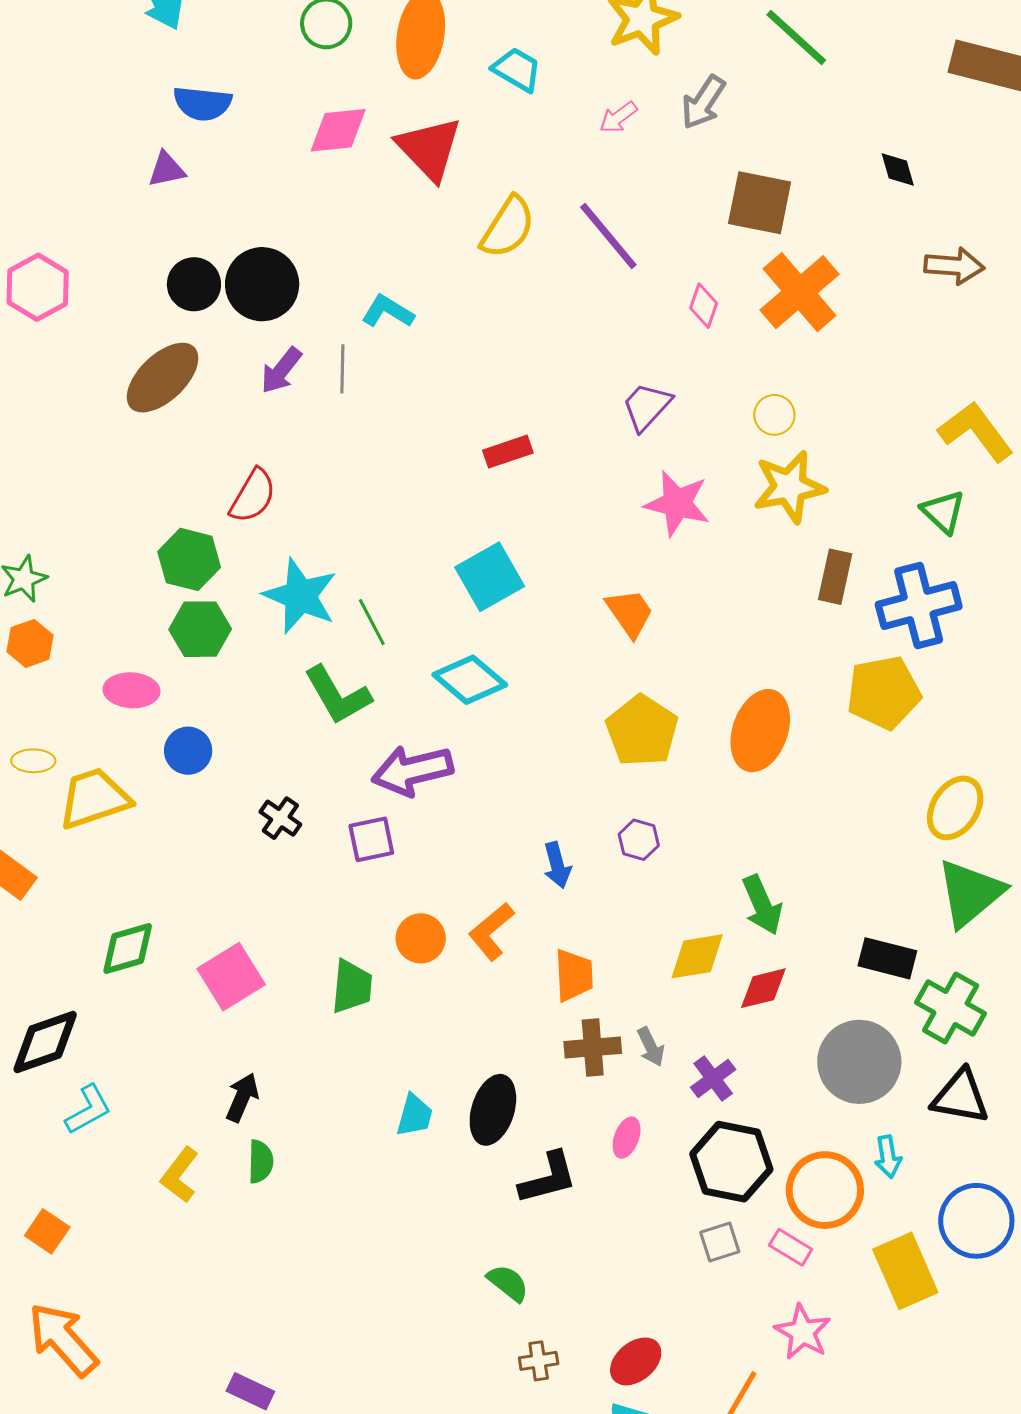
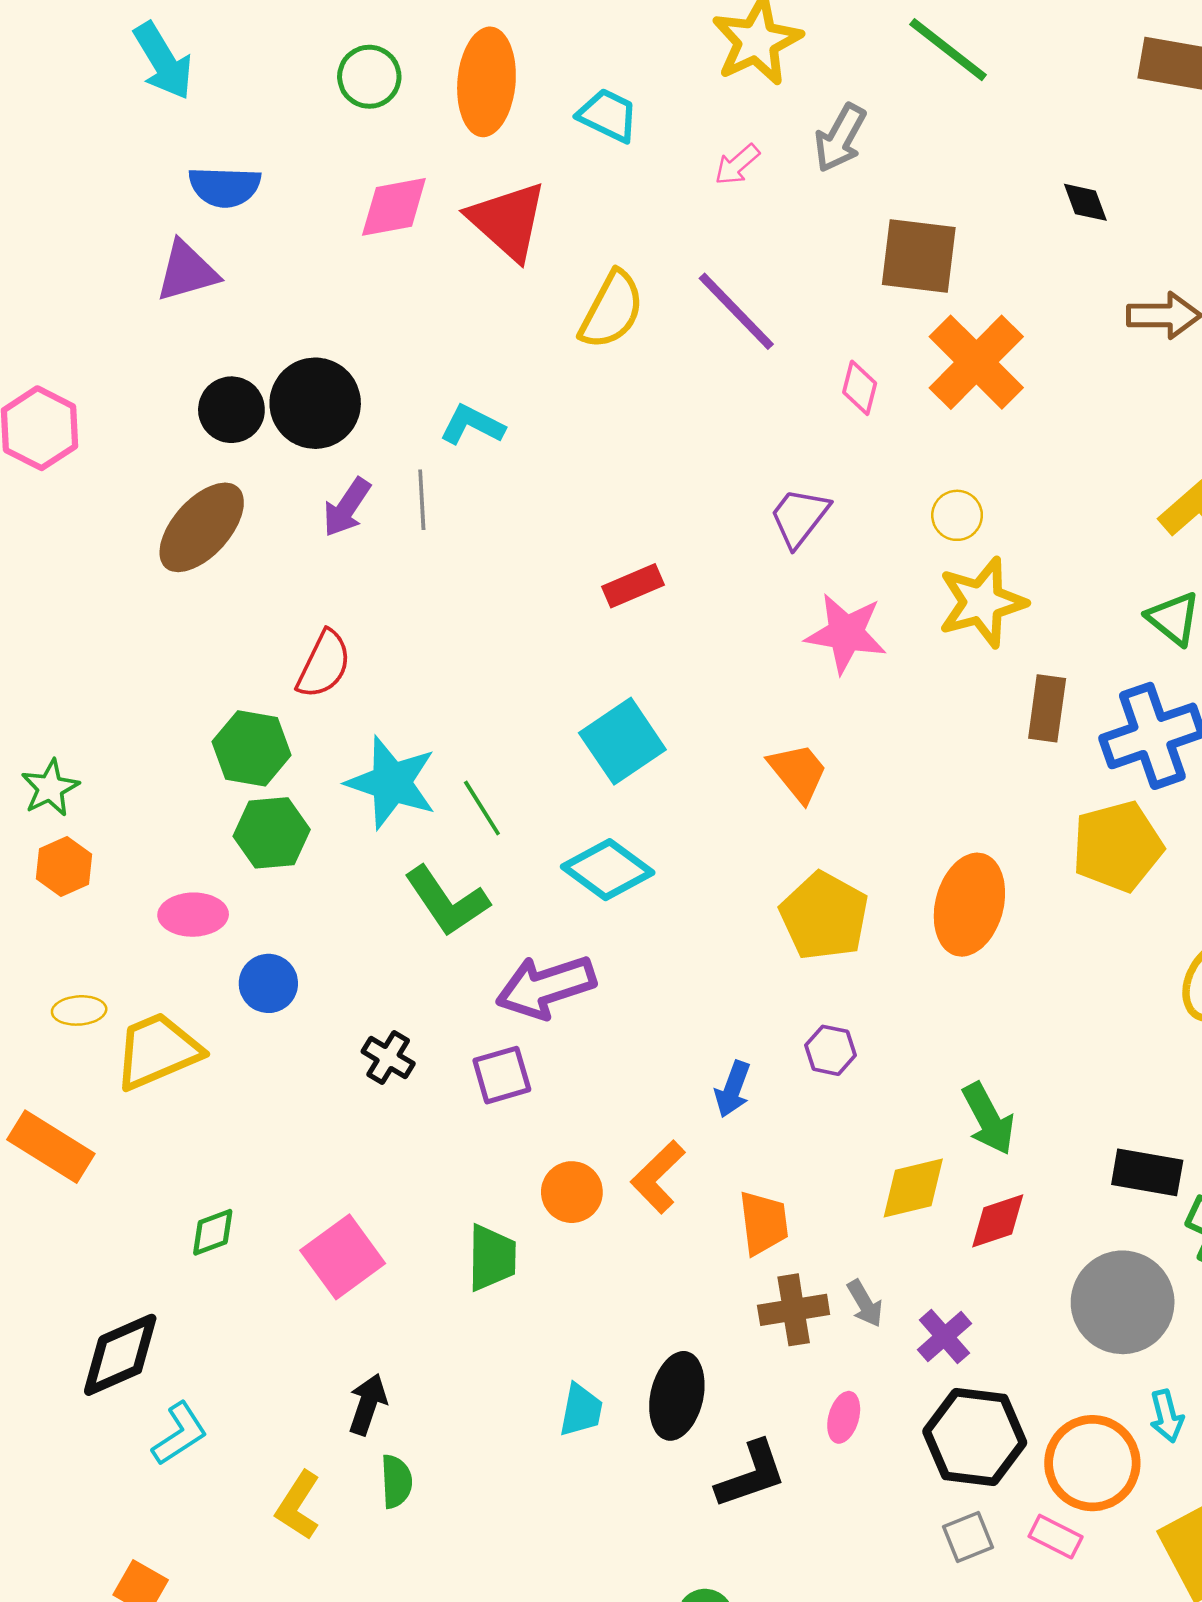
purple triangle: (167, 169) -> (187, 271), size x1.4
blue arrow: (557, 865) -> (733, 1089), turned 39
green diamond: (128, 949) -> (213, 1232), size x0.7

